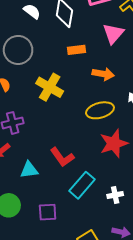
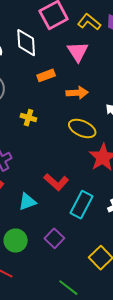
yellow cross: (50, 87) -> (28, 118), size x0.6
yellow ellipse: (100, 110) -> (82, 128), turned 52
purple square: (48, 212) -> (54, 238), turned -30

